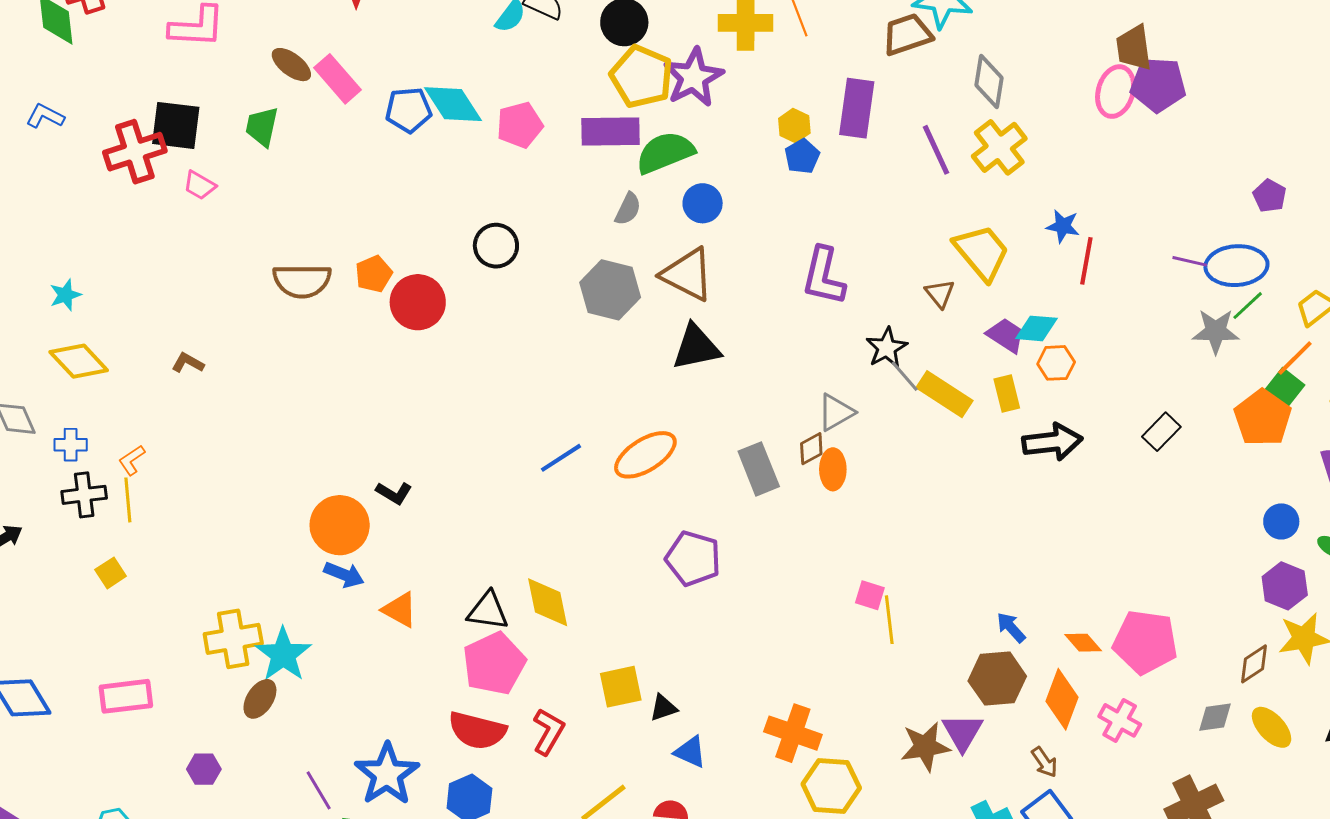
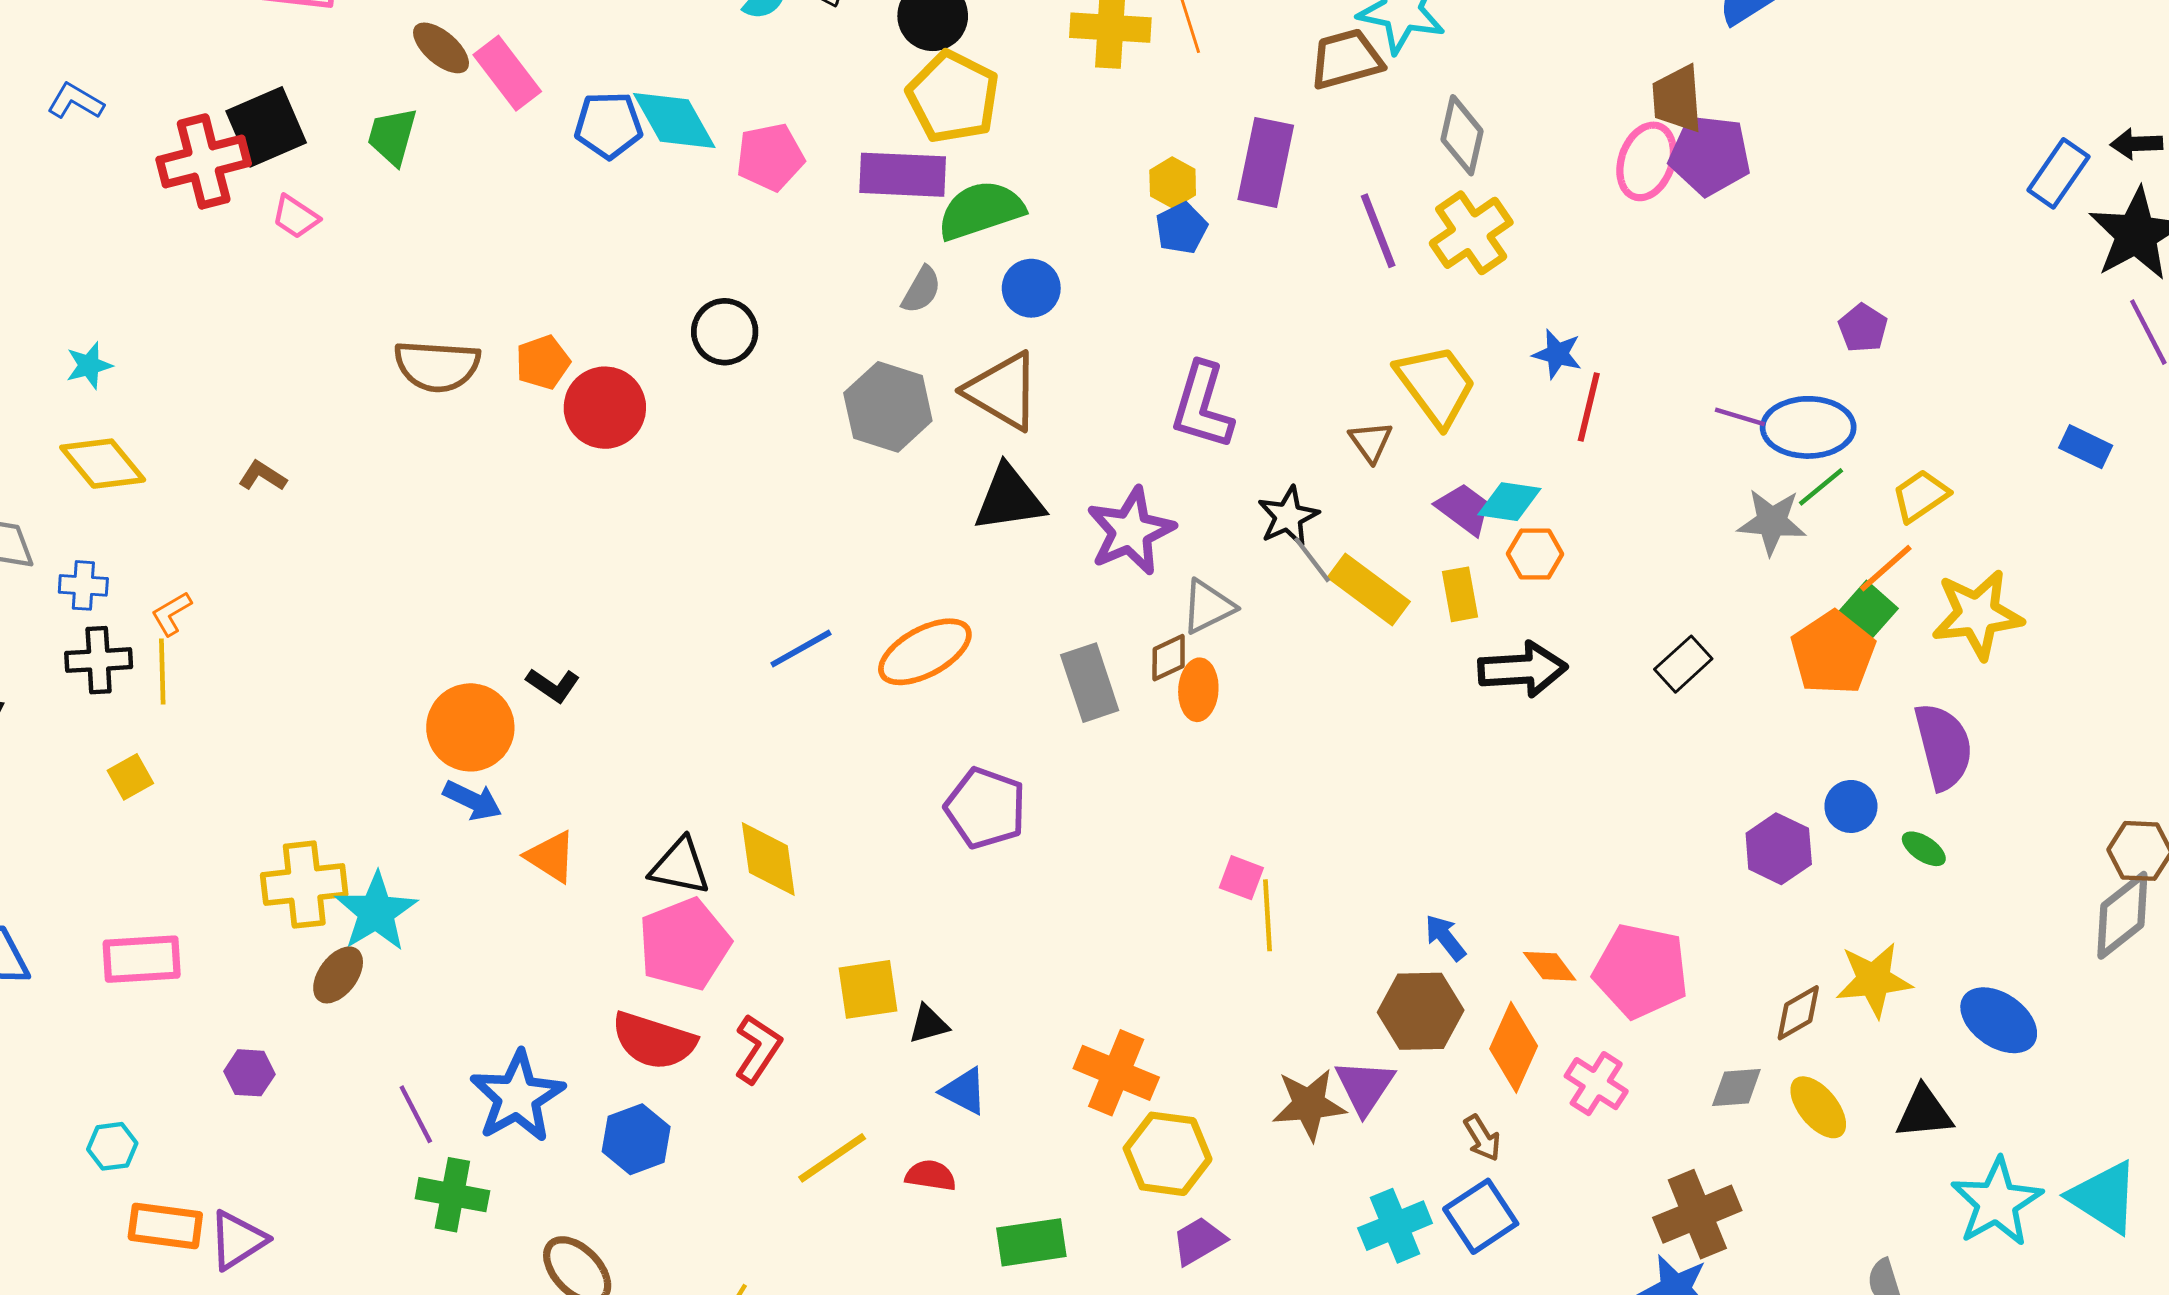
purple star: (694, 77) -> (1131, 531), moved
black square: (176, 125) -> (266, 127), turned -34
purple hexagon: (1285, 586) -> (1779, 849), moved

